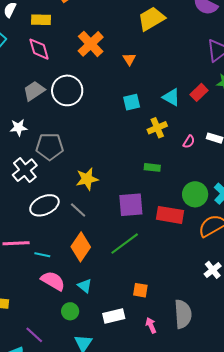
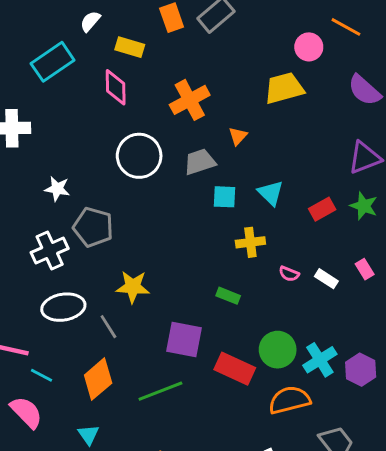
gray trapezoid: (34, 91) -> (200, 162), moved
cyan triangle: (171, 97) -> (271, 193), moved
pink semicircle: (189, 142) -> (289, 274), turned 64
pink semicircle: (53, 281) -> (26, 412), moved

